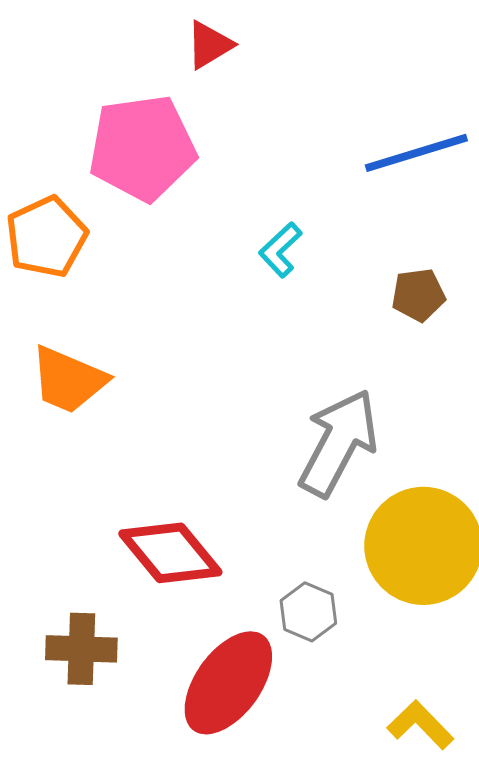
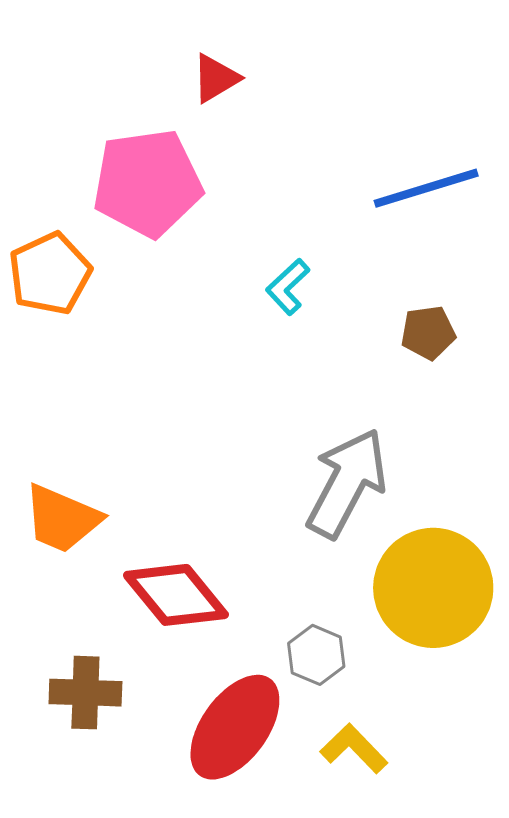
orange trapezoid: (68, 380) -> (62, 519), moved
yellow L-shape: (420, 725) -> (354, 749), moved

